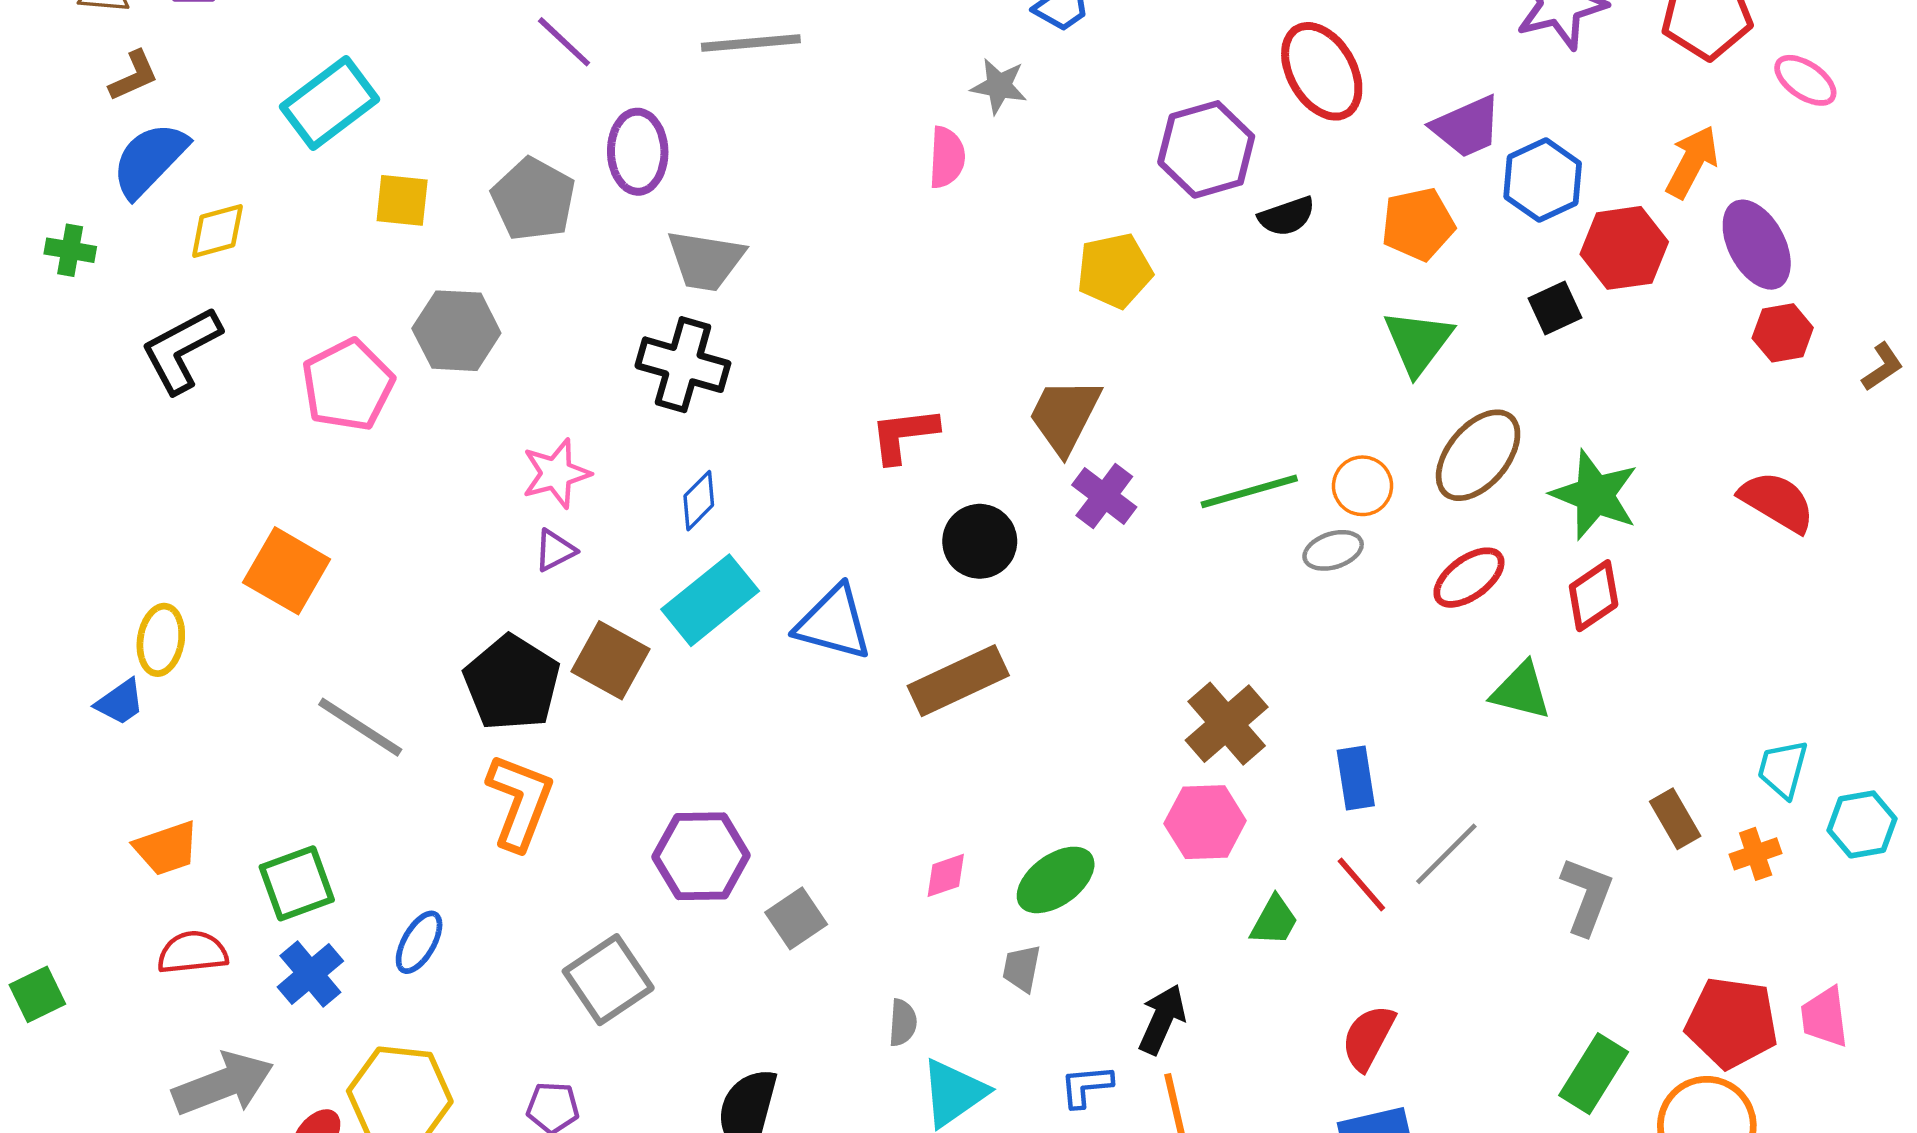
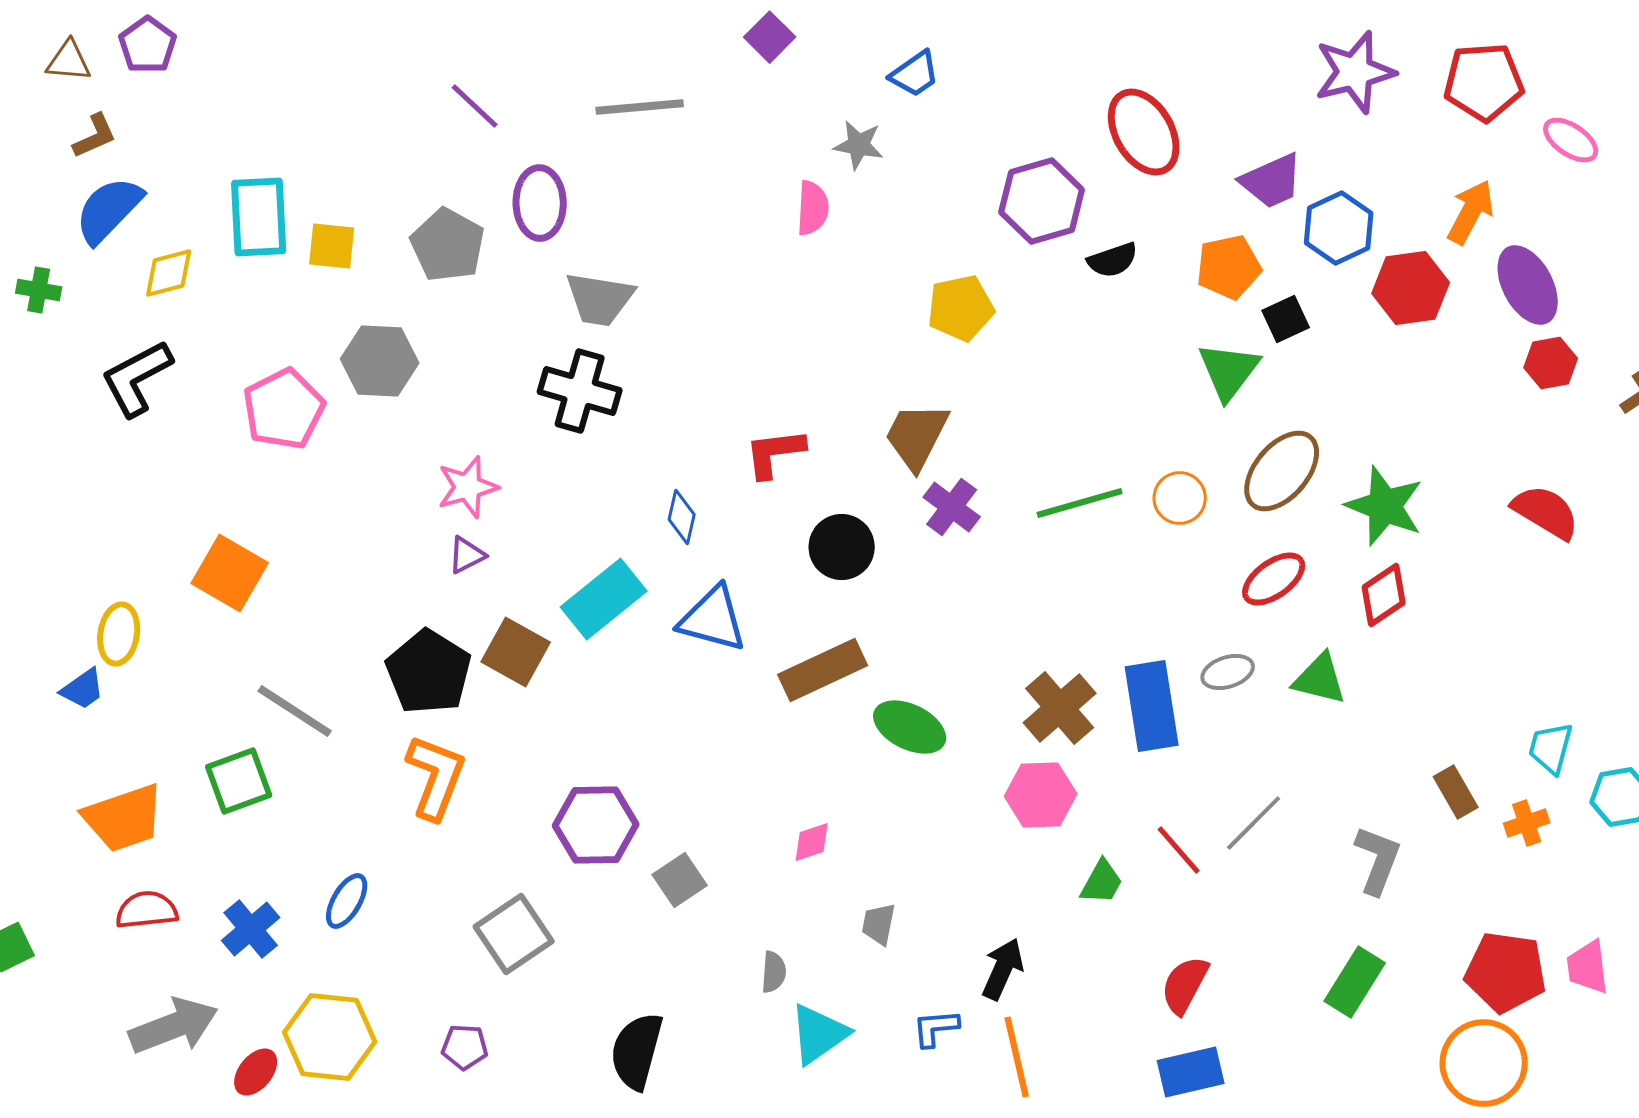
cyan rectangle: (330, 103) -> (259, 217), moved, turned -56
black square: (1555, 308) -> (1286, 319), moved
blue diamond: (699, 501) -> (682, 517), moved, turned -32
gray ellipse: (1333, 550) -> (1228, 672), moved
blue rectangle: (1356, 778) -> (1152, 706), moved, size x1.6
orange trapezoid: (166, 848) -> (124, 818), size x1.4
green ellipse: (1056, 880) -> (910, 727), moved, turned 62
green square: (297, 883) -> (239, 781), moved
green rectangle: (1594, 1074) -> (1355, 982), moved

